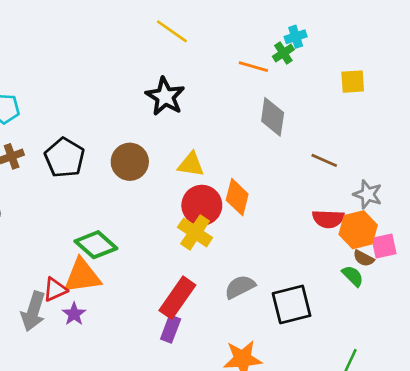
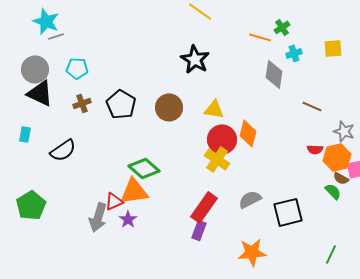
cyan cross: (296, 37) -> (294, 53), moved
red semicircle: (328, 219) -> (315, 149), size x0.7

